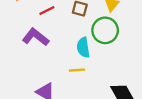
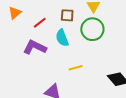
cyan semicircle: (83, 48) -> (62, 38), moved

